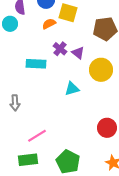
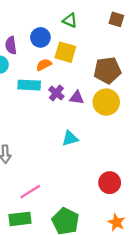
purple triangle: (78, 53) -> (77, 98), turned -32
cyan rectangle: (36, 64) -> (29, 85), moved
yellow circle: (101, 70) -> (106, 102), moved

